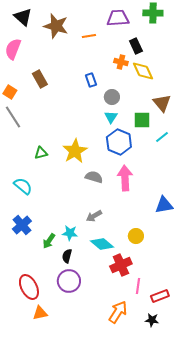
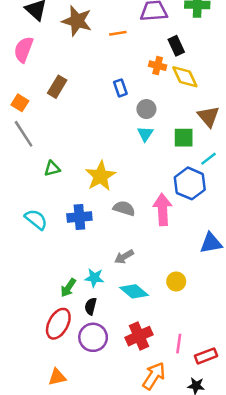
brown rectangle: (40, 79) -> (57, 87), turned 60
blue hexagon: (119, 142) -> (190, 183), moved
green triangle: (41, 153) -> (52, 169), moved
blue cross: (22, 225) -> (79, 217), moved, turned 36
red cross: (121, 265) -> (139, 336), moved
red ellipse: (29, 287) -> (58, 324), moved, turned 55

